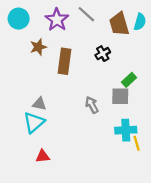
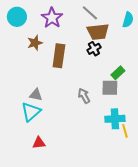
gray line: (86, 14) -> (90, 13), moved
brown trapezoid: (119, 24) -> (98, 32), moved, turned -80

